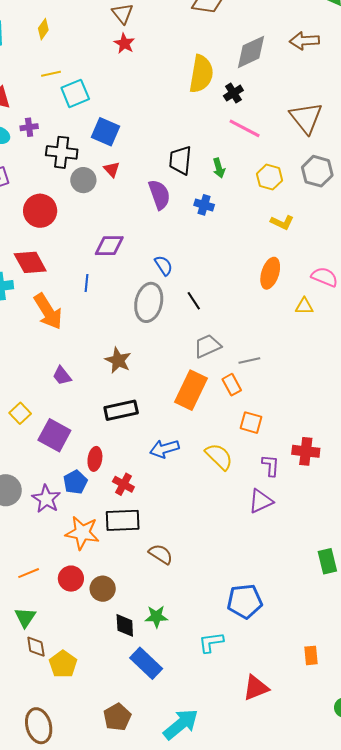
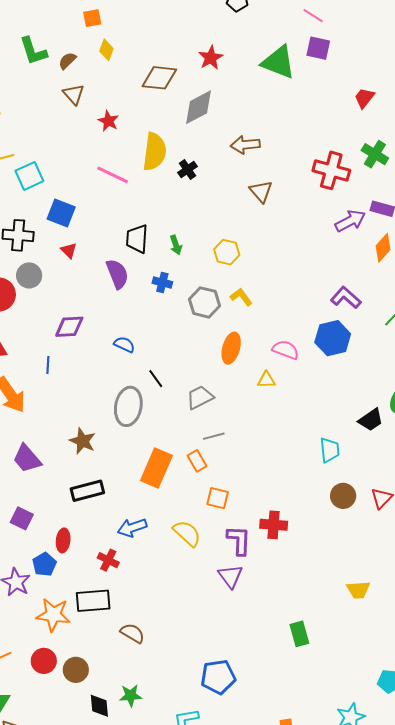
brown arrow: (304, 41) -> (245, 145), moved
red star: (124, 43) -> (108, 121), moved
gray diamond: (251, 52) -> (198, 107), moved
brown triangle: (306, 118) -> (261, 191), size x0.7
pink line: (245, 128) -> (113, 175), moved
gray hexagon: (317, 171) -> (205, 302), moved
gray circle: (83, 180) -> (29, 275), moved
yellow L-shape: (282, 222) -> (241, 297), turned -150
blue semicircle: (164, 265) -> (124, 345), turned -30
gray ellipse: (149, 302) -> (128, 406), moved
gray trapezoid: (207, 346) -> (200, 397), moved
purple trapezoid: (62, 376) -> (27, 459), size x1.5
purple square: (54, 435) -> (22, 518), size x0.7
purple L-shape: (271, 465) -> (239, 540), size x1.4
red cross: (123, 484) -> (108, 560), moved
purple triangle: (261, 501) -> (230, 576), turned -40

